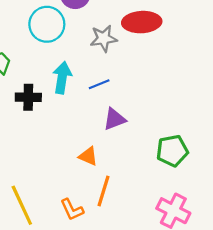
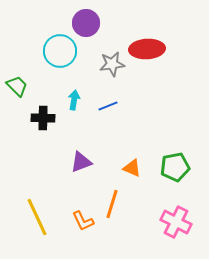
cyan arrow: (62, 78) -> (74, 100), size x0.7
purple triangle: (114, 119) -> (81, 162), moved
orange triangle: (88, 156) -> (132, 168), moved

